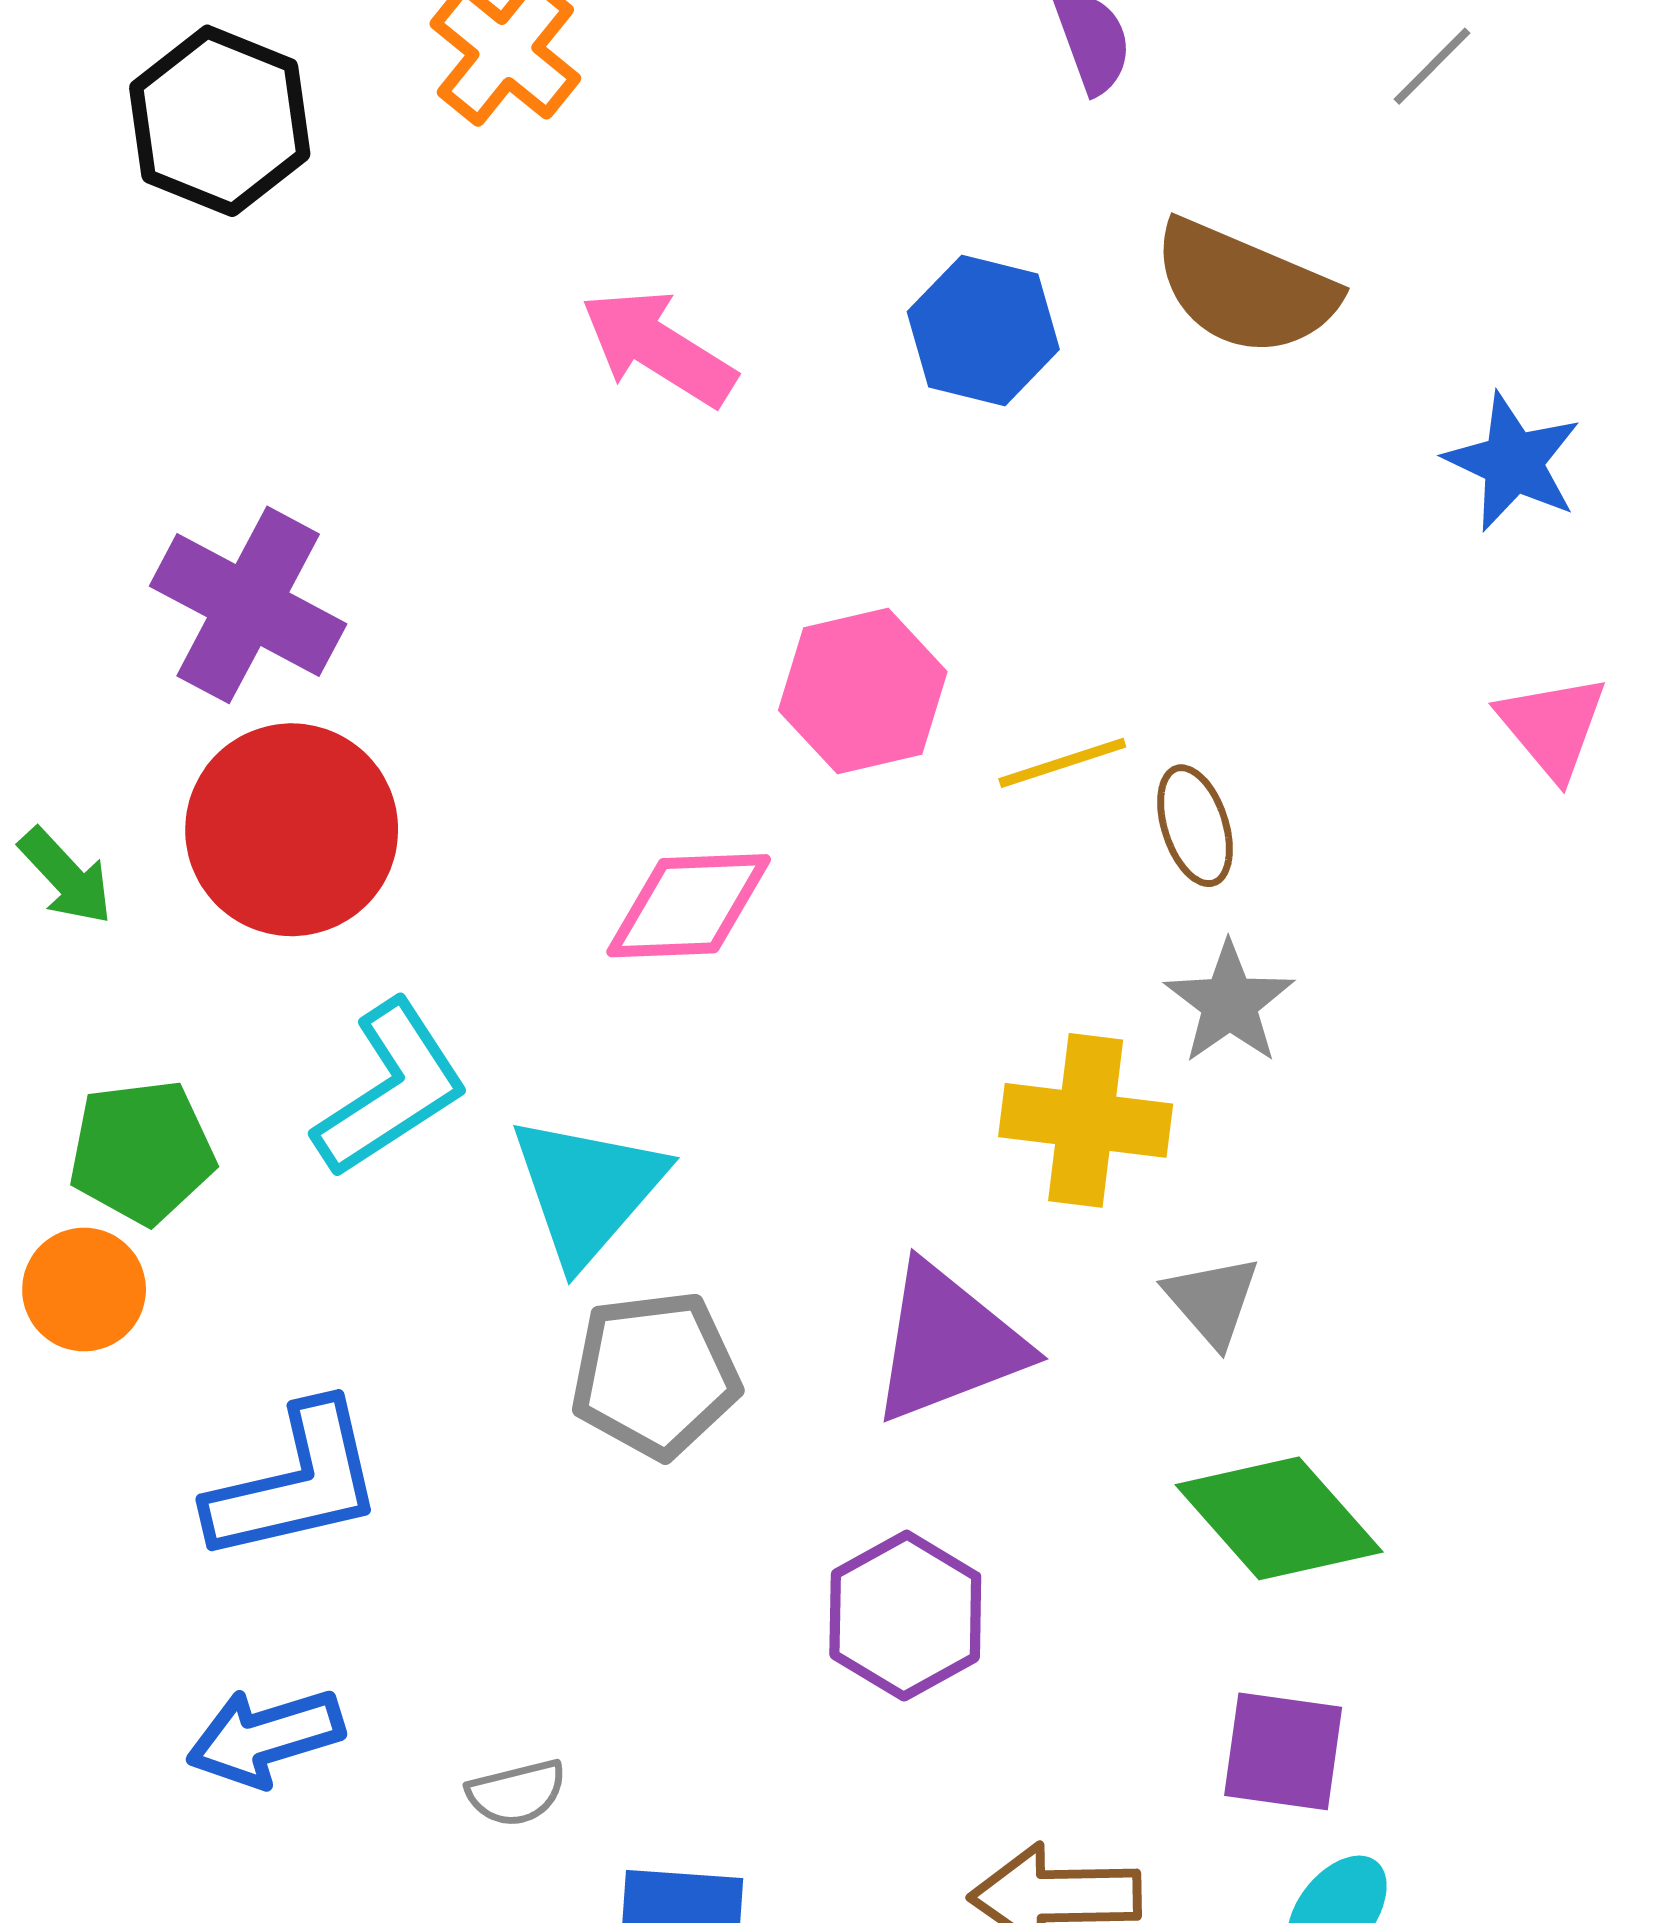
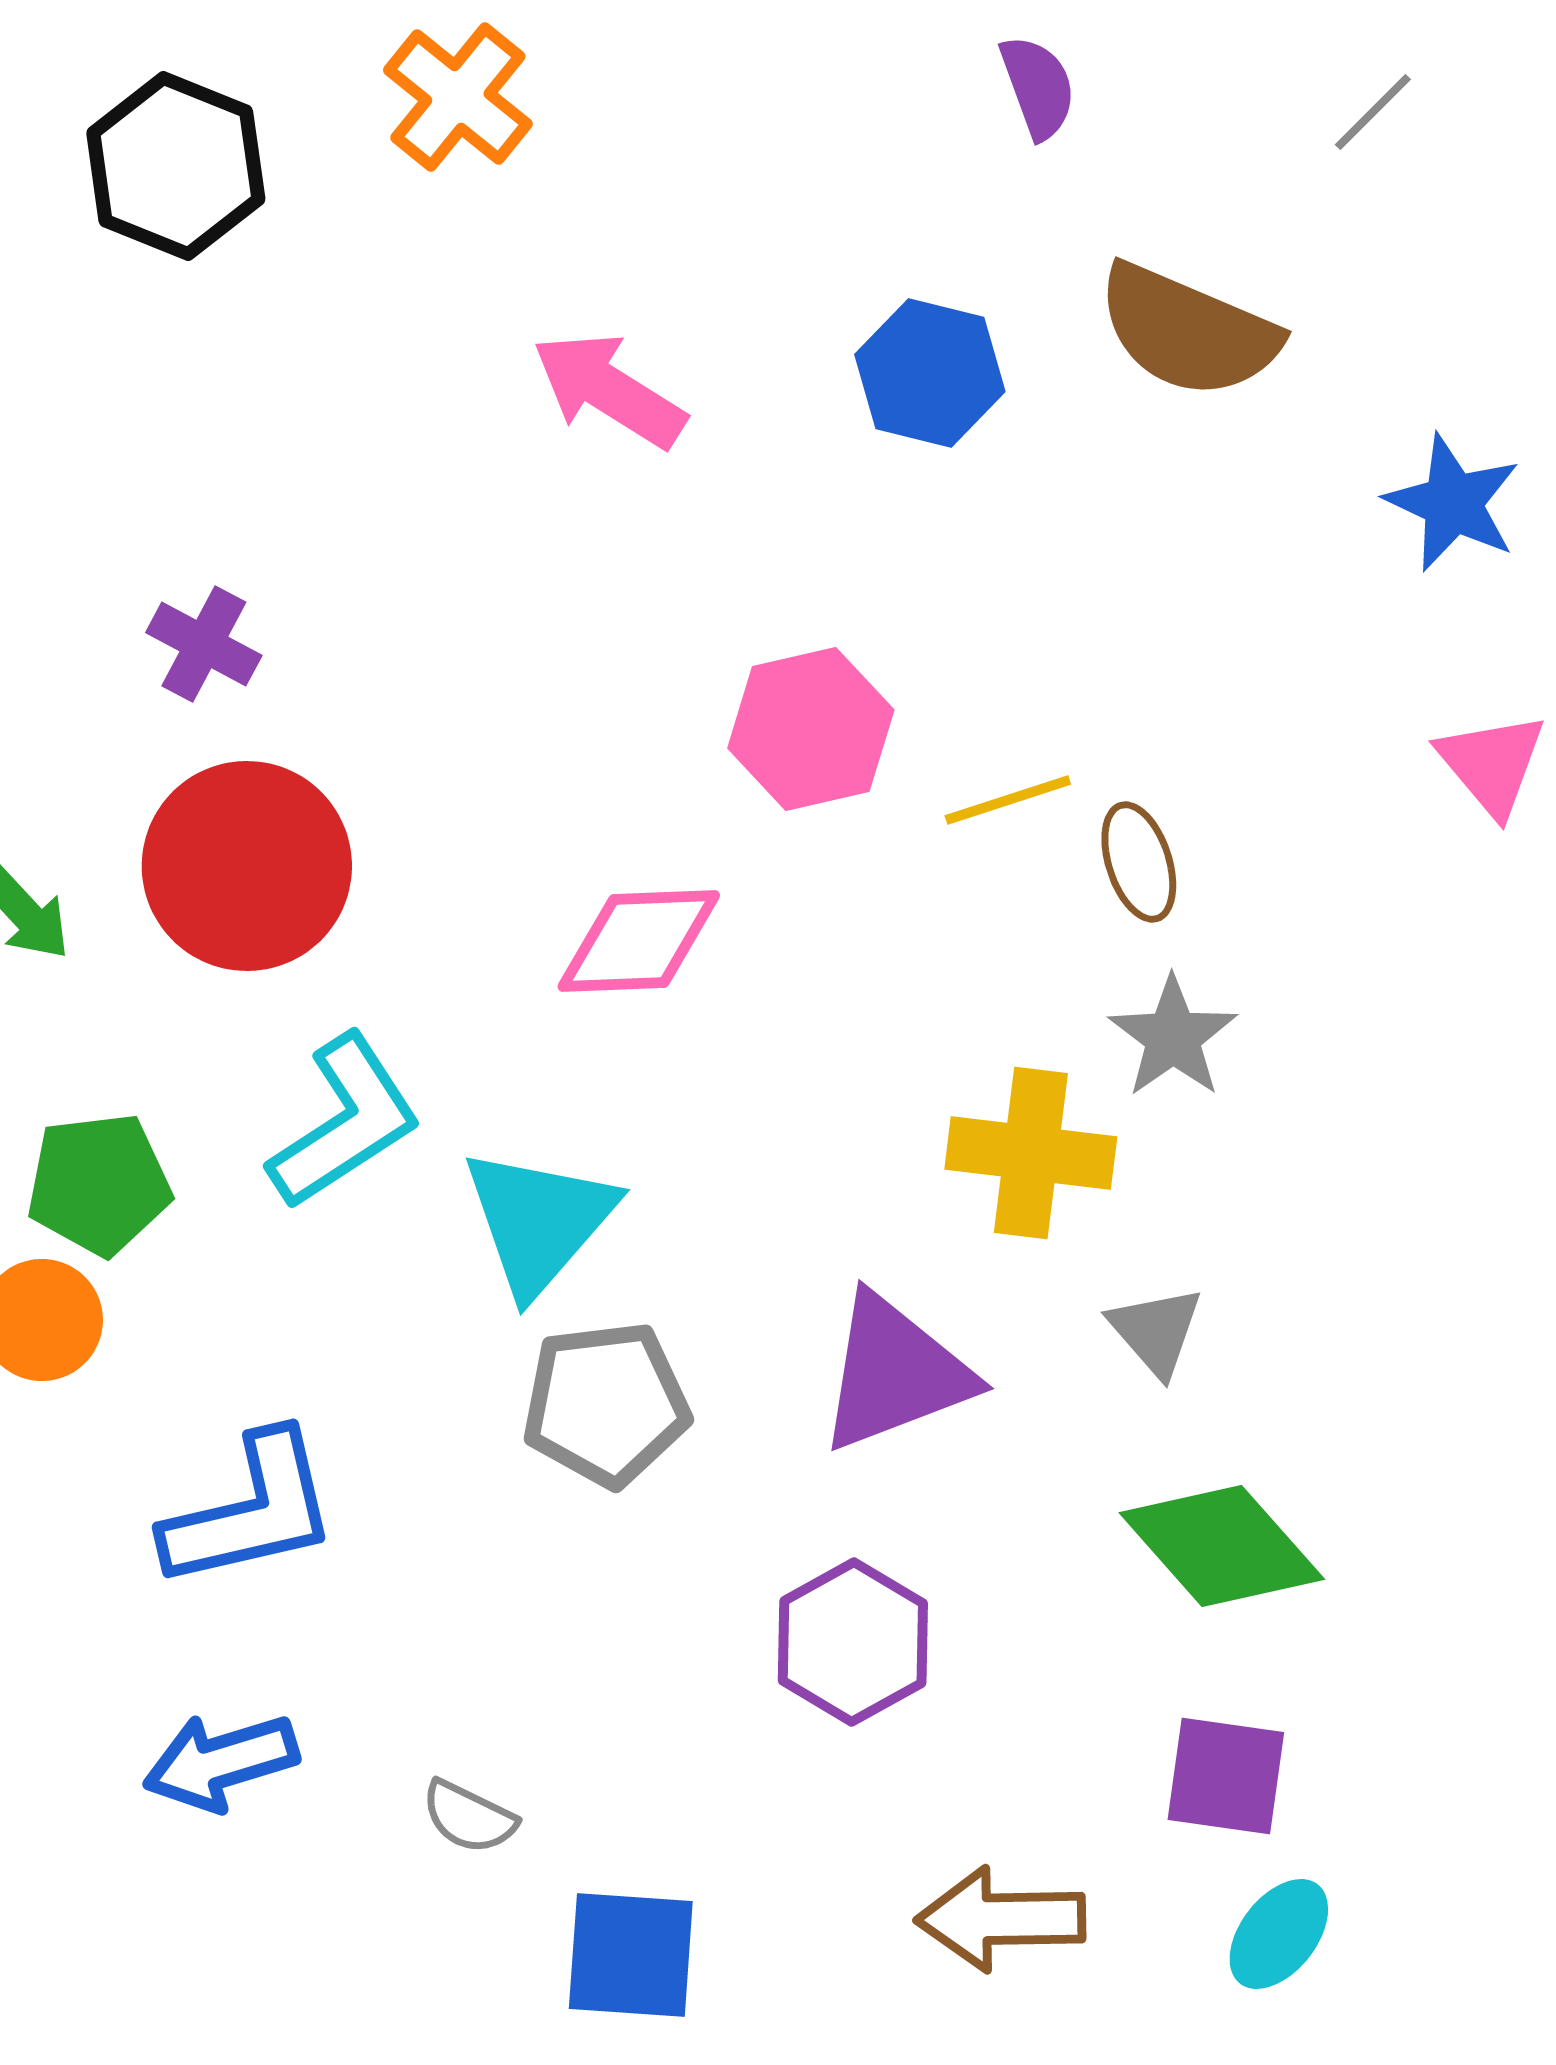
purple cross: (248, 605) -> (204, 644), size x0.6
gray semicircle: (516, 1793) -> (469, 1817), turned 40

